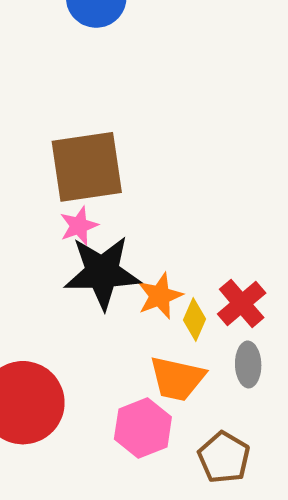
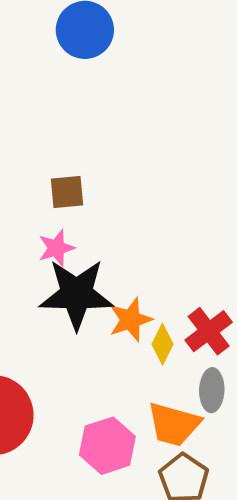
brown square: (87, 167) -> (67, 192), size x0.5
orange trapezoid: (177, 379) -> (174, 424), moved

